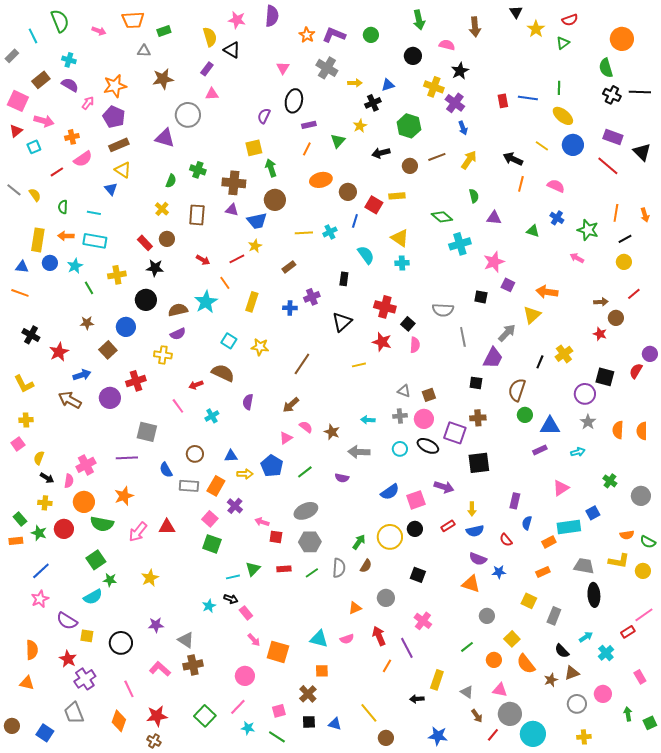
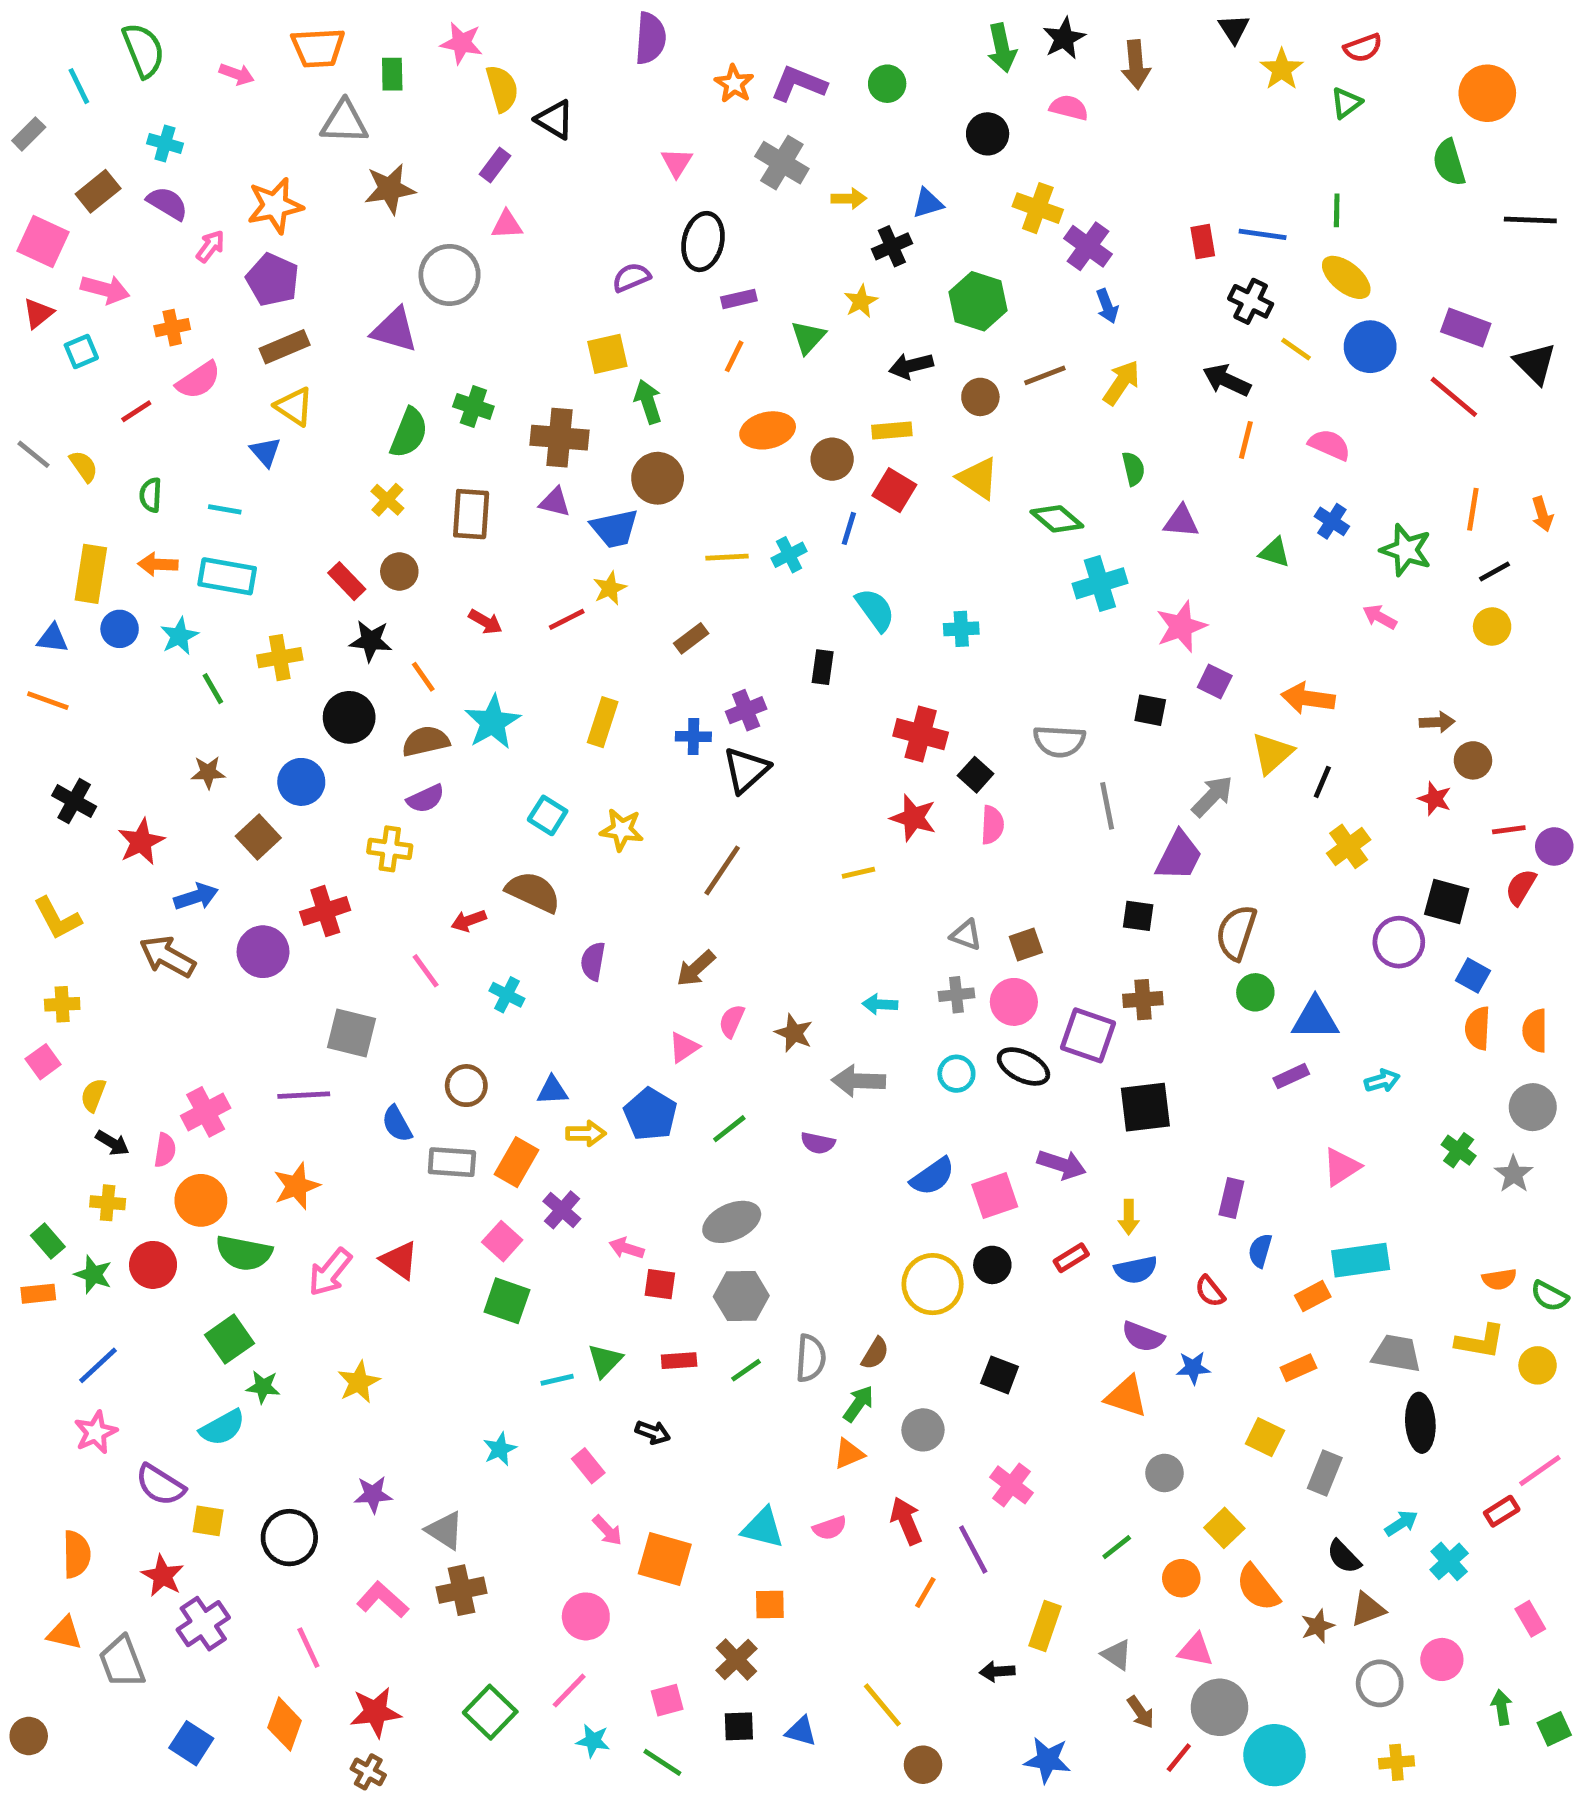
pink star: (237, 20) -> (461, 43), moved
green rectangle: (164, 31) -> (392, 74), turned -72
gray triangle: (144, 51) -> (344, 122), size x1.5
black star: (460, 71) -> (1064, 38), moved
black cross: (612, 95) -> (1251, 301), moved
purple semicircle: (264, 116) -> (631, 277), turned 42
green semicircle: (171, 181) -> (409, 433), size x1.5
yellow rectangle: (397, 196) -> (892, 430), moved
yellow triangle: (400, 238) -> (978, 478), moved
orange line: (225, 283) -> (423, 677), moved
red line: (634, 294) -> (1509, 830), moved, turned 32
black triangle: (342, 322) -> (746, 770), moved
black line: (540, 362) -> (1322, 782), moved
cyan cross: (212, 416) -> (507, 995), turned -32
gray star: (588, 422) -> (1514, 1174), moved
pink semicircle: (306, 427) -> (732, 1021), turned -104
gray circle: (641, 496) -> (1533, 1107), moved
blue square: (593, 513) -> (1473, 976), moved, turned -32
red triangle: (167, 527) -> (399, 1260), turned 36
green arrow: (359, 542) -> (858, 1404), moved
black arrow: (231, 599) -> (653, 1432), moved
gray trapezoid: (74, 713) -> (122, 1662), moved
blue square: (45, 733) -> (191, 1743), moved

